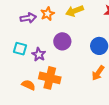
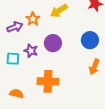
purple star: (39, 54) -> (31, 51), moved
orange semicircle: (28, 85) -> (17, 94), moved

